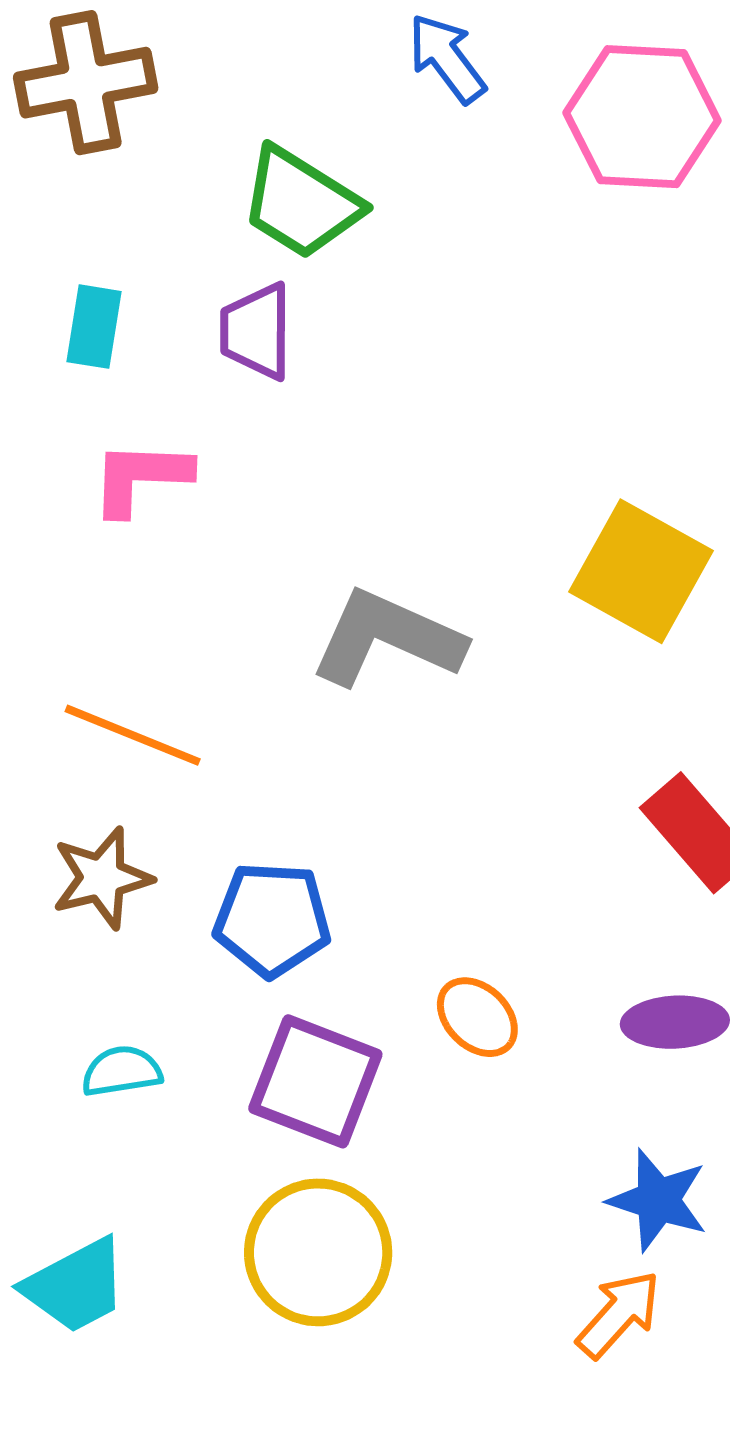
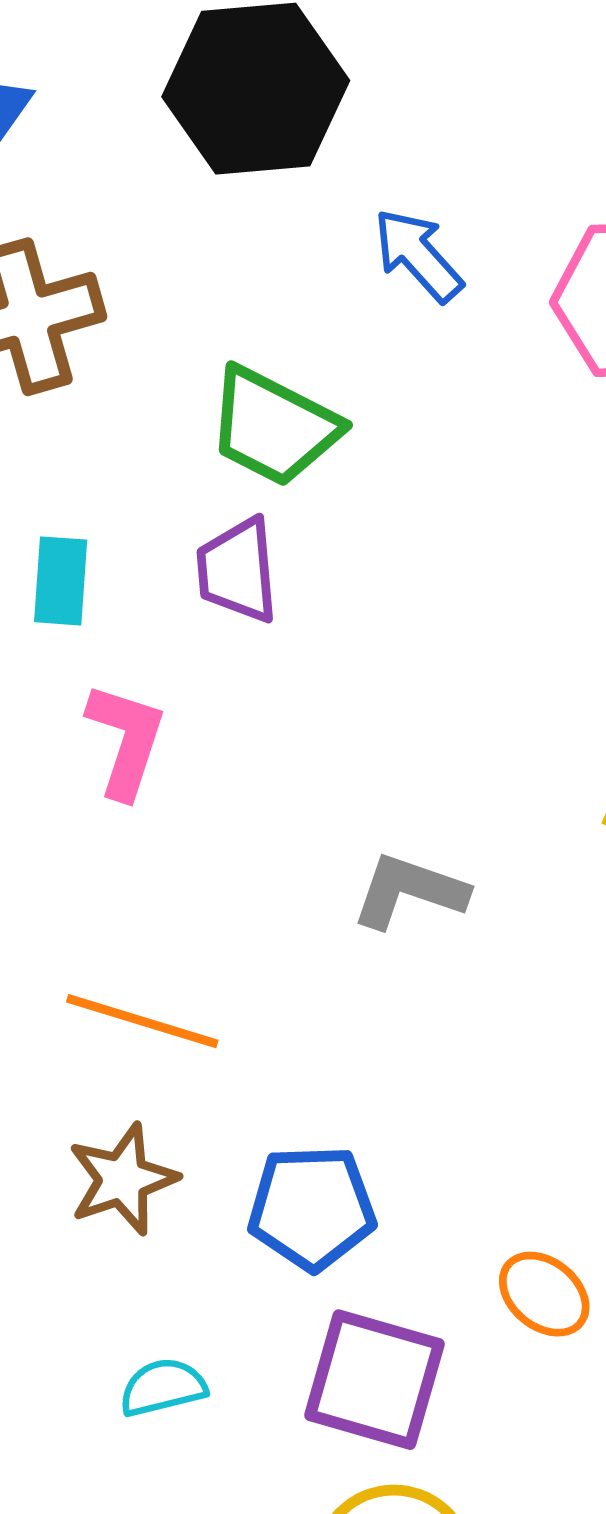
pink L-shape: (141, 477) -> (126, 740), turned 111
gray L-shape: (387, 638) -> (409, 891), size x0.7

